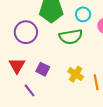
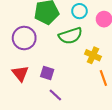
yellow cross: (76, 74) -> (93, 55), moved
purple line: (30, 90) -> (55, 95), moved

